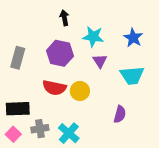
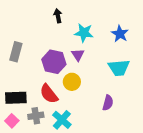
purple hexagon: (60, 53) -> (54, 62), moved
purple triangle: (100, 61) -> (78, 55), moved
red semicircle: (54, 88) -> (49, 94), moved, turned 40

